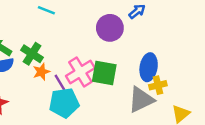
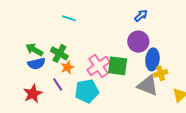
purple circle: (110, 28) -> (138, 42), moved
purple line: (60, 83) -> (58, 84), moved
gray triangle: (141, 100) -> (148, 85), turned 50

